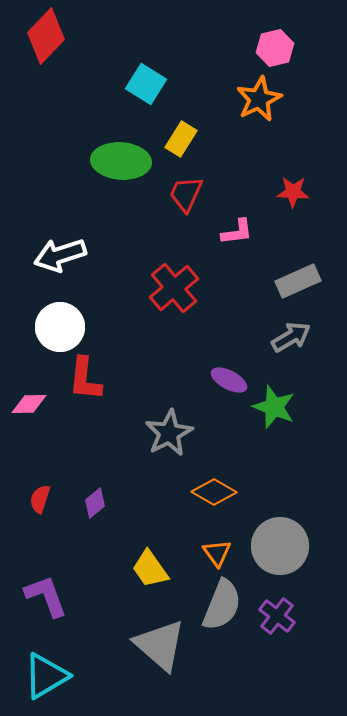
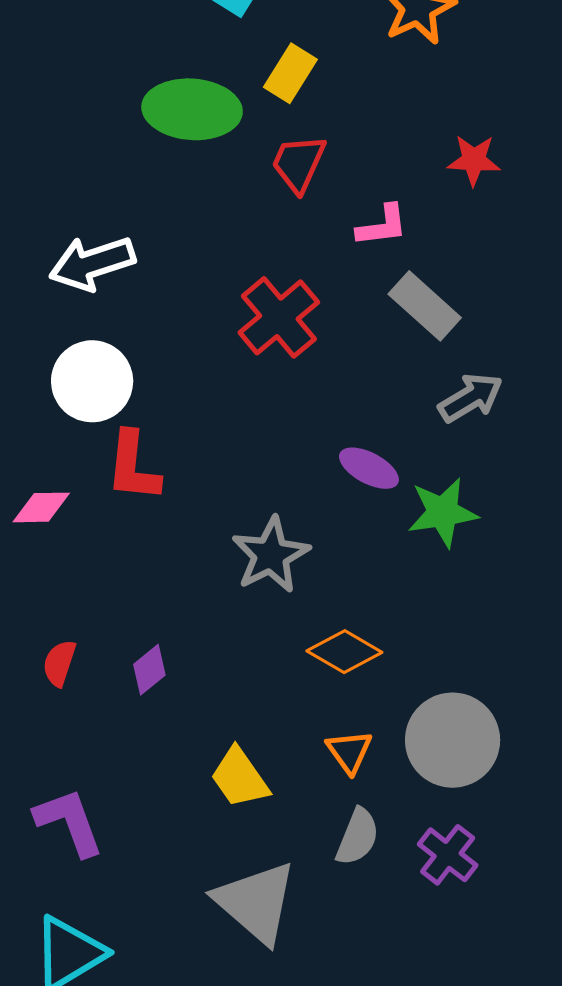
gray rectangle: (298, 281) -> (425, 306), moved, turned 66
green star: (274, 407) -> (443, 512), turned -30
gray semicircle: (222, 605) -> (357, 837), size x0.7

